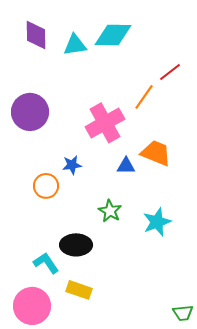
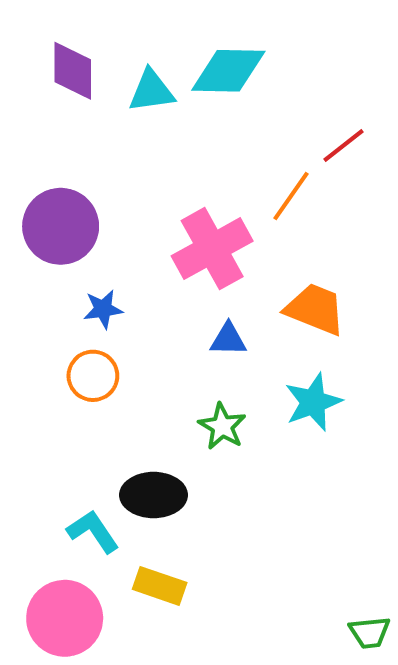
blue star: (72, 165) -> (103, 309), moved
blue triangle: (126, 166) -> (228, 339), moved
cyan star: (157, 222) -> (313, 402), moved

